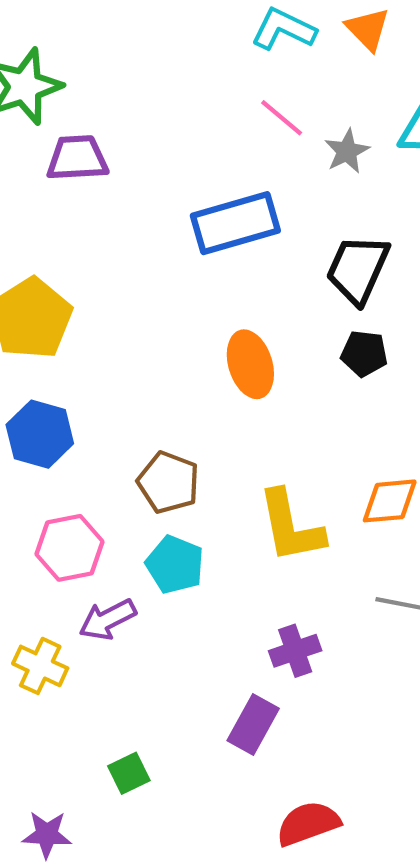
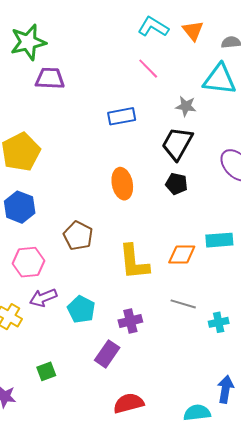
gray star: (347, 151) -> (186, 106), moved, turned 30
blue rectangle: (235, 223) -> (122, 116), size x0.7
cyan pentagon: (175, 565) -> (81, 309), moved

